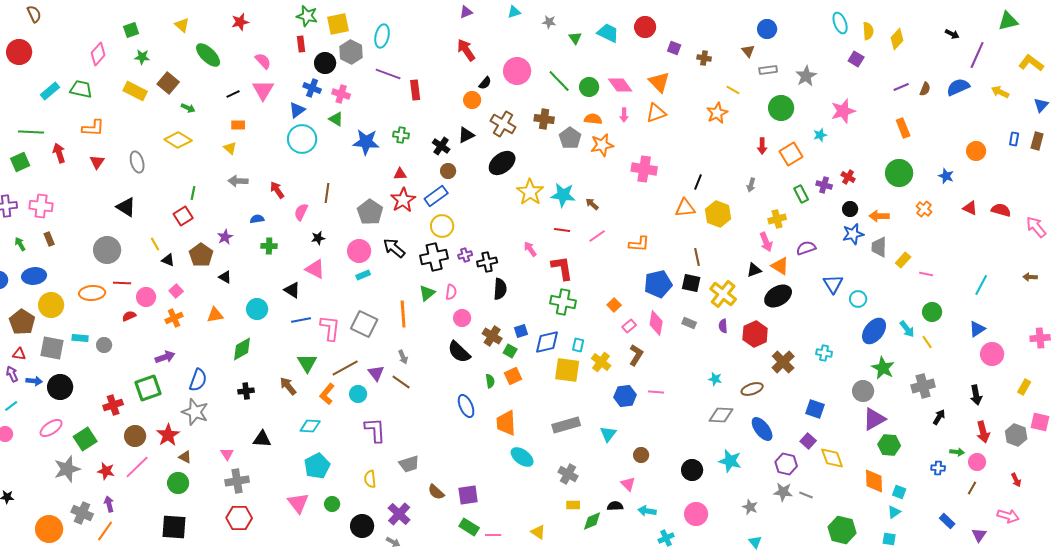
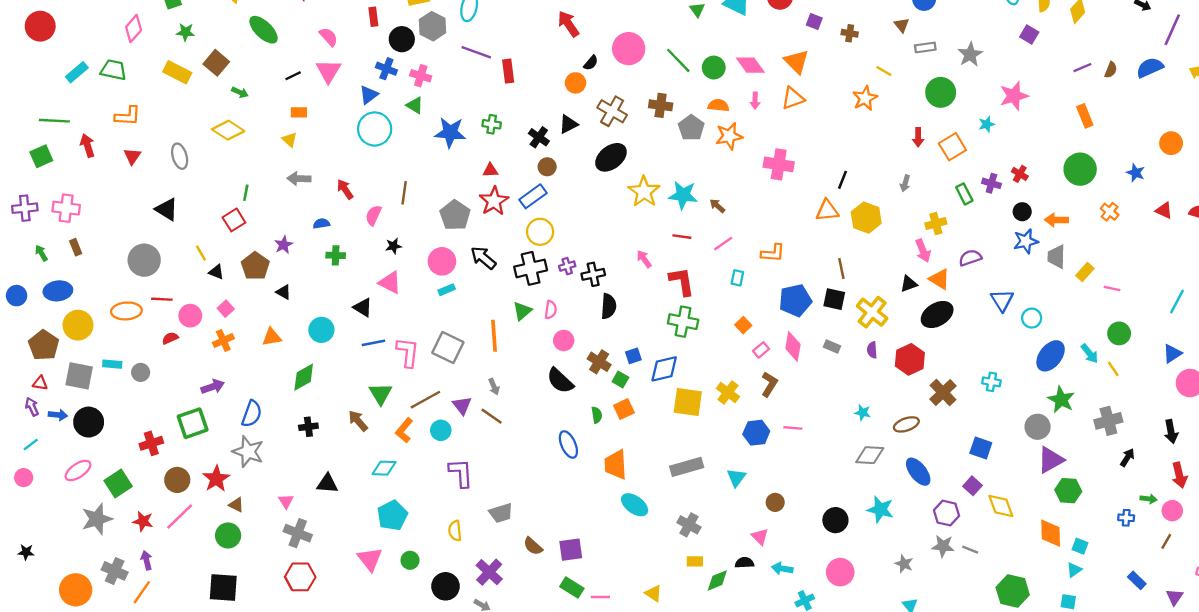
cyan rectangle: (578, 345) -> (737, 278), moved
gray cross: (237, 481) -> (298, 533), turned 30

